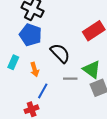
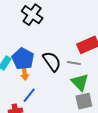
blue pentagon: (31, 35) -> (23, 59), moved
gray line: (70, 79) -> (74, 63), moved

